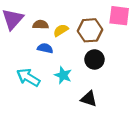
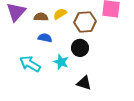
yellow semicircle: (61, 30) -> (60, 14), moved
black circle: (94, 59) -> (80, 48), moved

